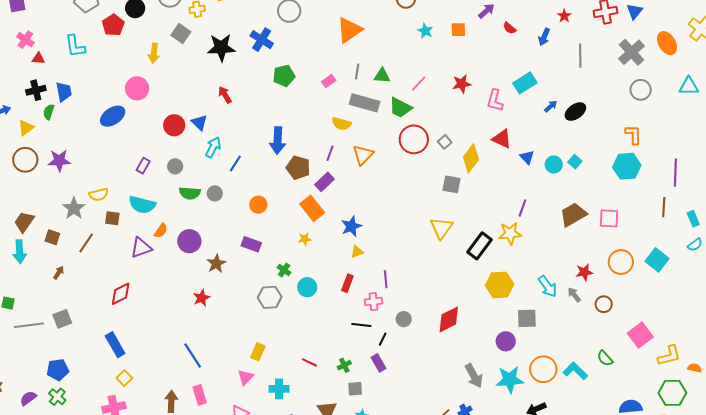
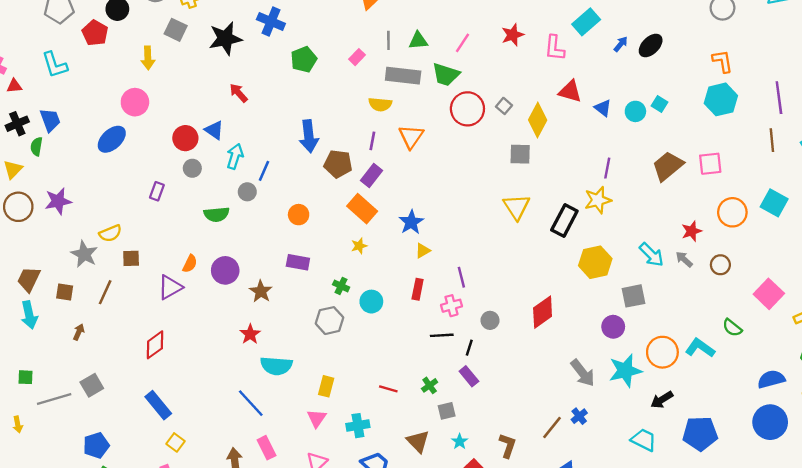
gray circle: (175, 166) -> (192, 168), moved
gray circle: (215, 193) -> (247, 192), moved
cyan semicircle: (142, 205) -> (276, 366), moved

